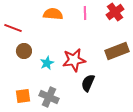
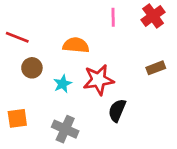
orange semicircle: (53, 14) -> (76, 45), moved
brown rectangle: (117, 51) -> (156, 68), size x0.6
orange square: (23, 96) -> (17, 118), moved

